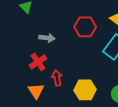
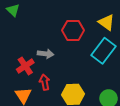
gray arrow: (47, 38) -> (46, 54), moved

